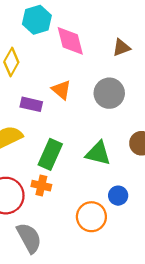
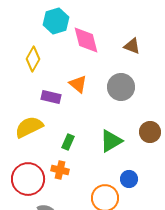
brown triangle: (121, 48) -> (132, 46), turned 42
green triangle: (98, 153) -> (111, 141), turned -45
green rectangle: (50, 154) -> (68, 142), size x0.6

